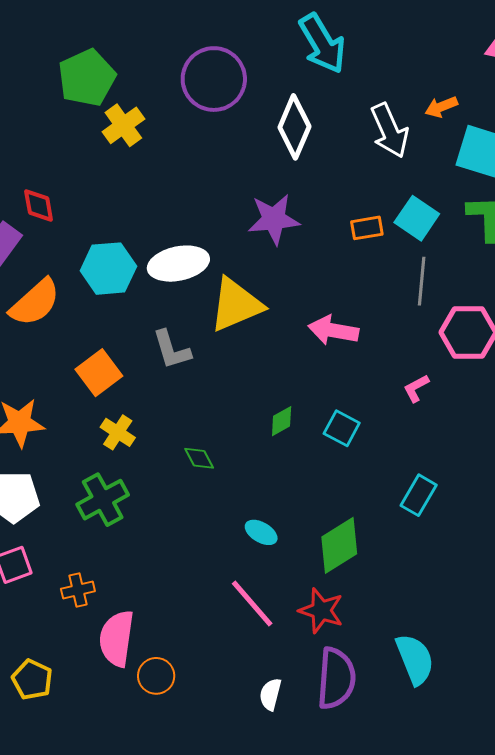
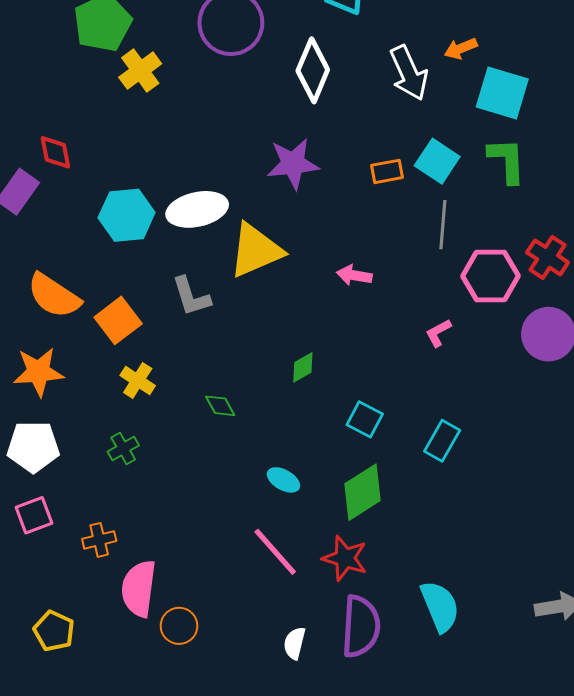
orange semicircle: (35, 303) -> (54, 296), moved, turned 76
pink arrow: (333, 330) -> (354, 275), size x0.7
cyan square: (342, 428) -> (365, 419), moved
green cross: (103, 500) -> (123, 449), size x0.6

